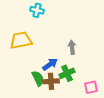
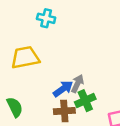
gray arrow: (72, 47) -> (77, 84), moved, turned 32
green semicircle: (38, 78) -> (15, 107), moved

